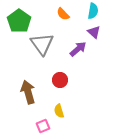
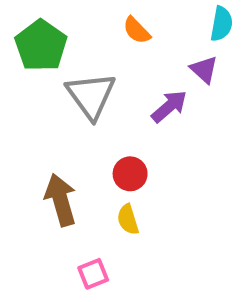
cyan semicircle: (93, 11) -> (221, 24), moved
yellow semicircle: (59, 111) -> (128, 219), moved

